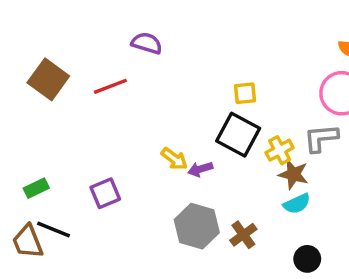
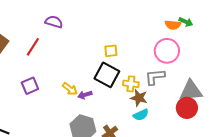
red line: (110, 86) -> (33, 47), turned -36
yellow cross: (280, 150) -> (131, 84), turned 35
purple square: (105, 193) -> (30, 86), moved

